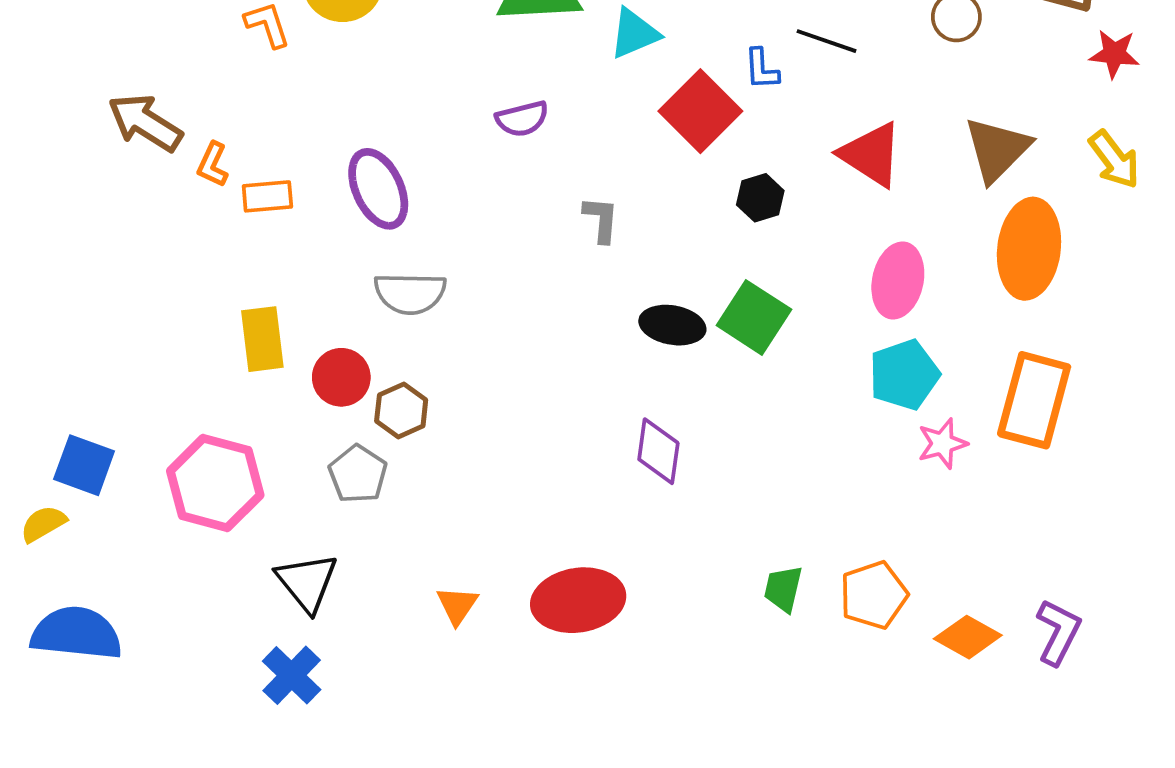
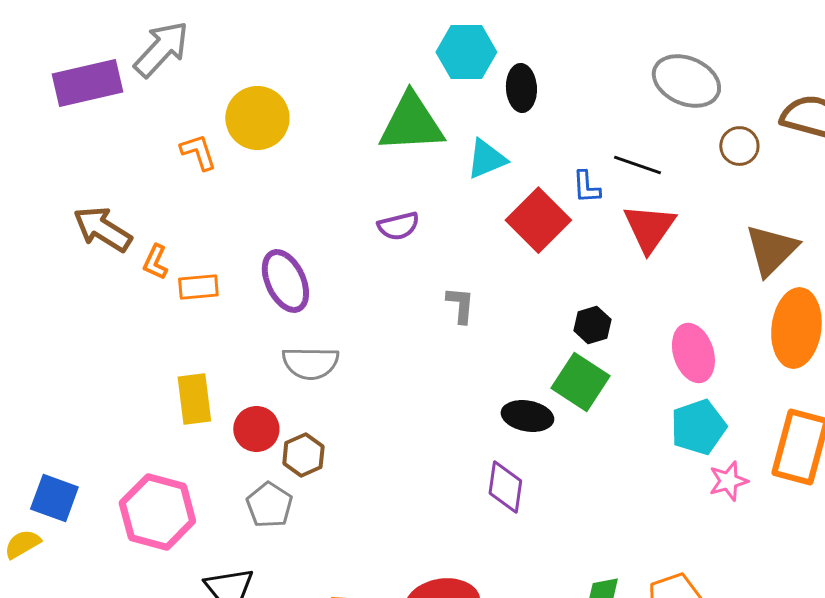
red triangle: (871, 154) -> (649, 228), moved, turned 32
black hexagon: (760, 198) -> (592, 325), moved
pink ellipse: (898, 281) -> (693, 353), turned -30
black ellipse: (672, 325) -> (527, 416), moved

